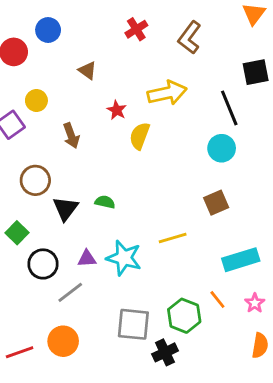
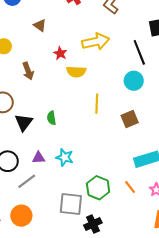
yellow semicircle: (140, 136) -> (76, 72), turned -108
green semicircle: (105, 202) -> (51, 118), turned -112
yellow line: (173, 238) -> (97, 104), moved, turned -72
cyan star: (124, 258) -> (65, 157), size x0.7
green hexagon: (184, 316) -> (98, 188), moved

